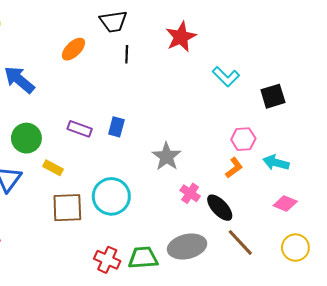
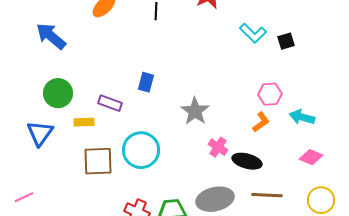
black square: (273, 96) -> (286, 41), moved, size x0.7
purple rectangle: (80, 129) -> (110, 103), moved
yellow rectangle: (53, 168) -> (84, 122), turned -30
black ellipse: (220, 208) -> (247, 161), turned -32
brown line: (240, 242) -> (267, 195), turned -44

